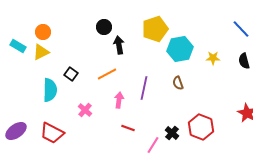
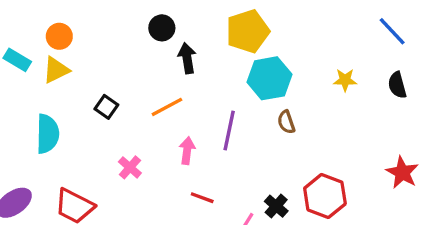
cyan hexagon: (180, 49) -> (269, 78), moved
cyan semicircle: (50, 90) -> (48, 134), moved

